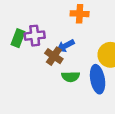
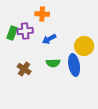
orange cross: (80, 14) -> (42, 14), moved
brown cross: (54, 56) -> (24, 69), moved

